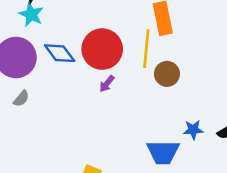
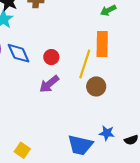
red circle: (102, 49) -> (51, 57), size x0.5
purple arrow: (107, 84) -> (49, 84), size x1.5

